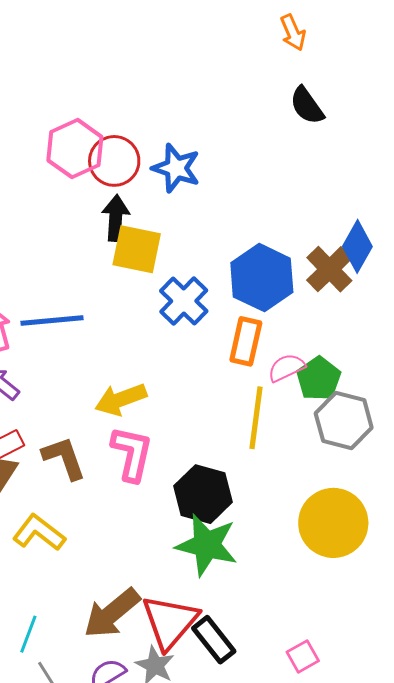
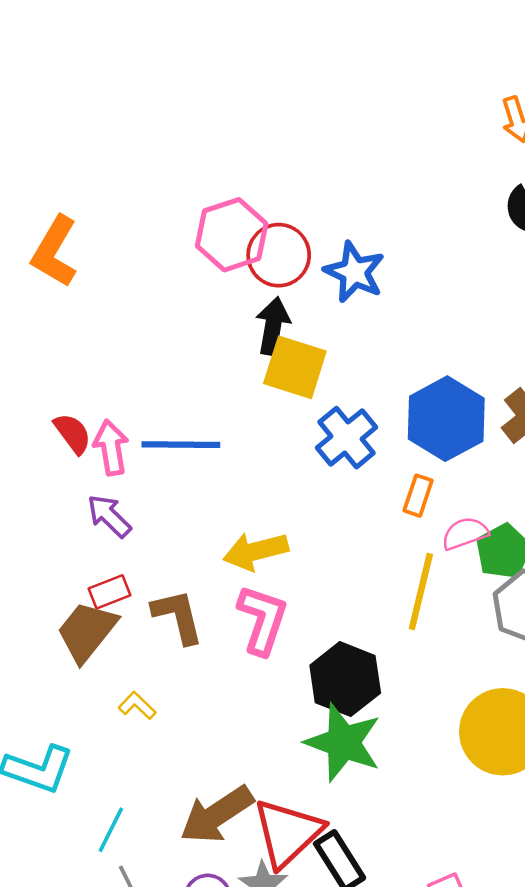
orange rectangle: (246, 341) -> (418, 496), size x0.7
yellow L-shape: (39, 533) -> (137, 706), size x0.6

